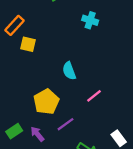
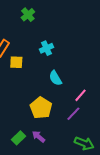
cyan cross: (90, 20) -> (47, 48), moved, turned -32
purple line: (65, 124) -> (73, 114), moved

